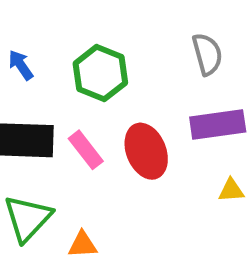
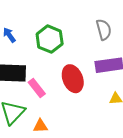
pink rectangle: (86, 150) -> (37, 88), moved

